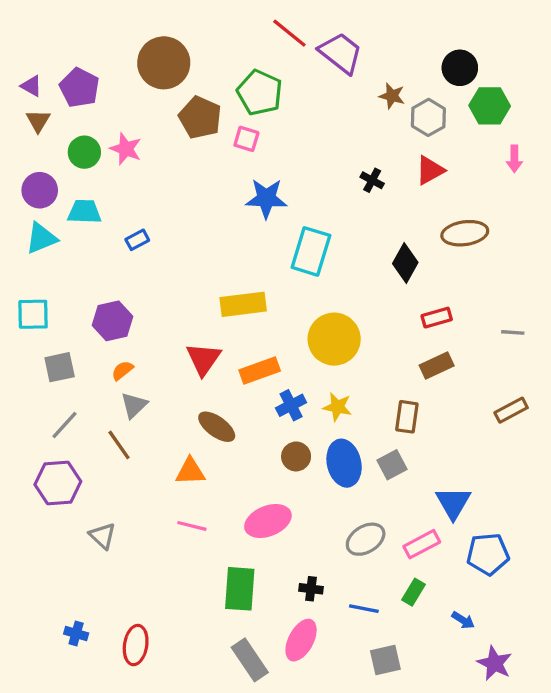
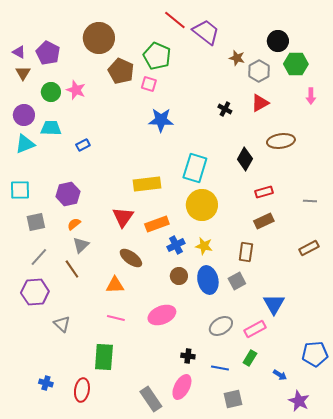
cyan rectangle: (311, 251) -> (195, 168), moved
blue pentagon: (488, 554) -> (315, 354), moved
green rectangle: (240, 589) -> (104, 357), moved

